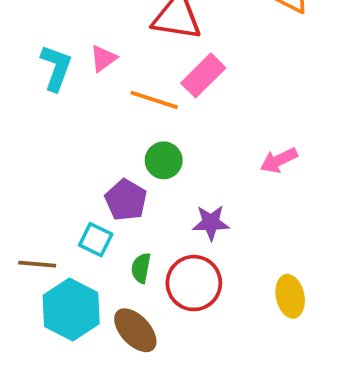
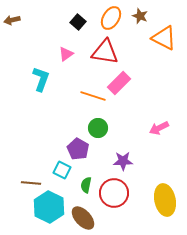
pink triangle: (103, 58) -> (66, 54), moved
yellow ellipse: (290, 296) -> (165, 200), size x1.4

